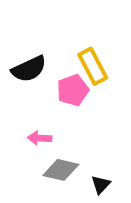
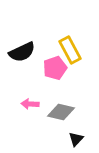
gray diamond: (61, 170) -> (61, 112), moved

